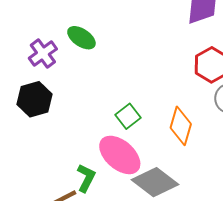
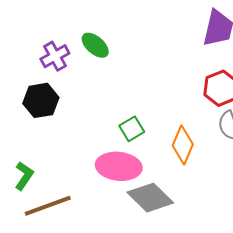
pink ellipse: (120, 155) -> (119, 166), turned -42
green L-shape: (86, 178) -> (24, 176), moved

